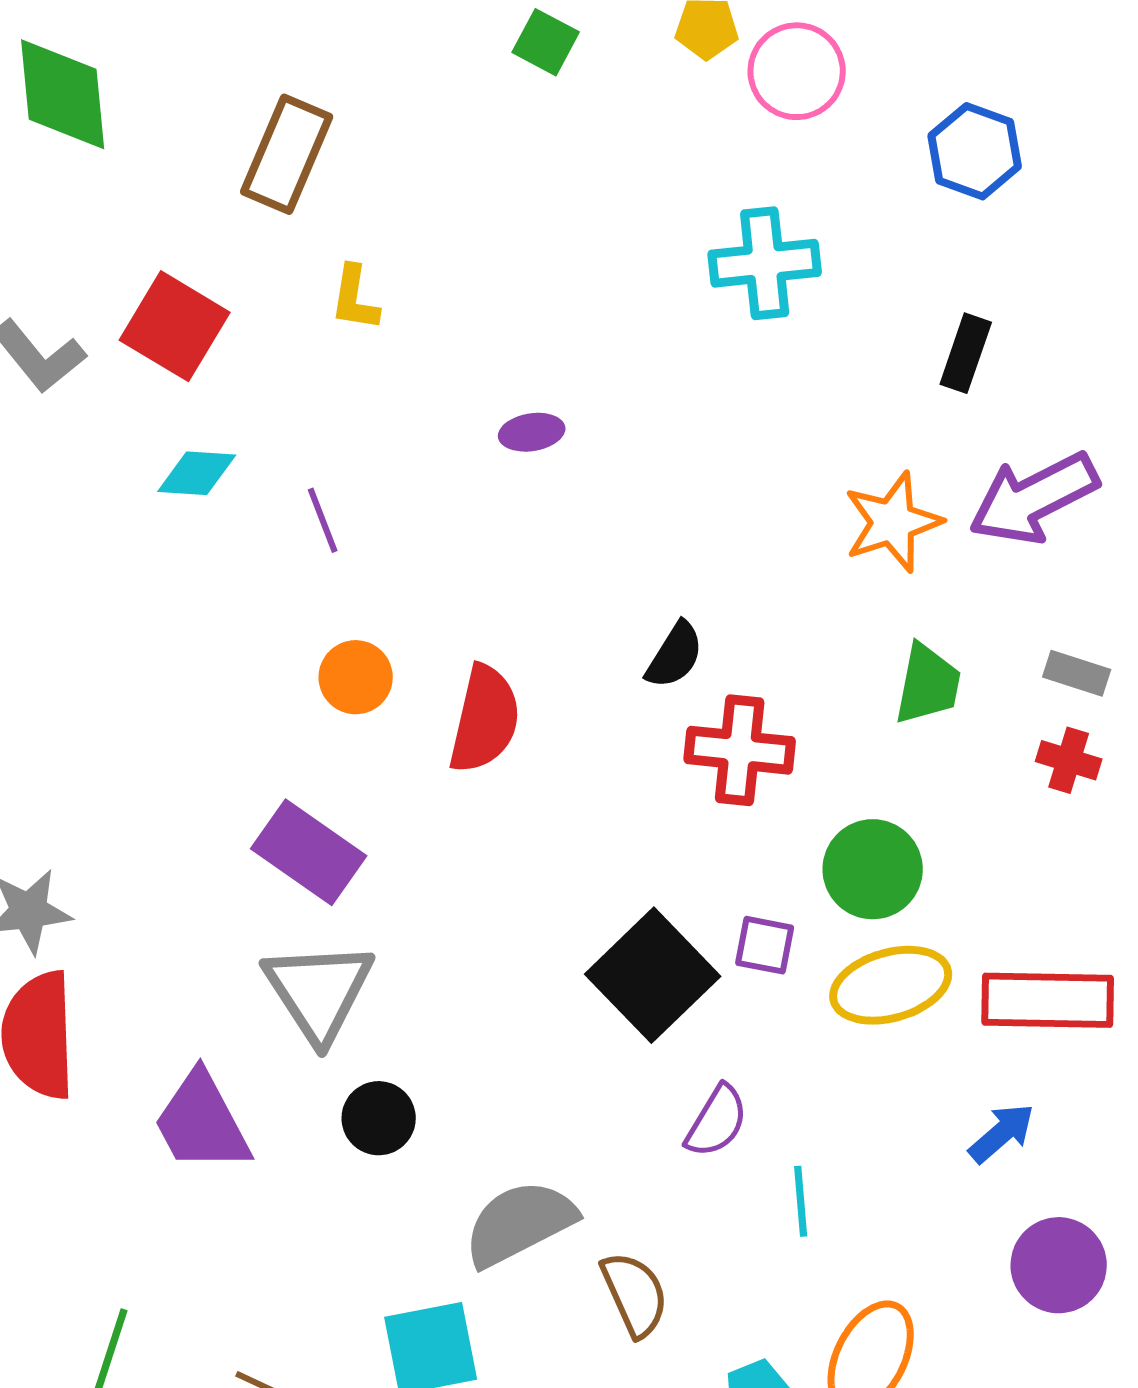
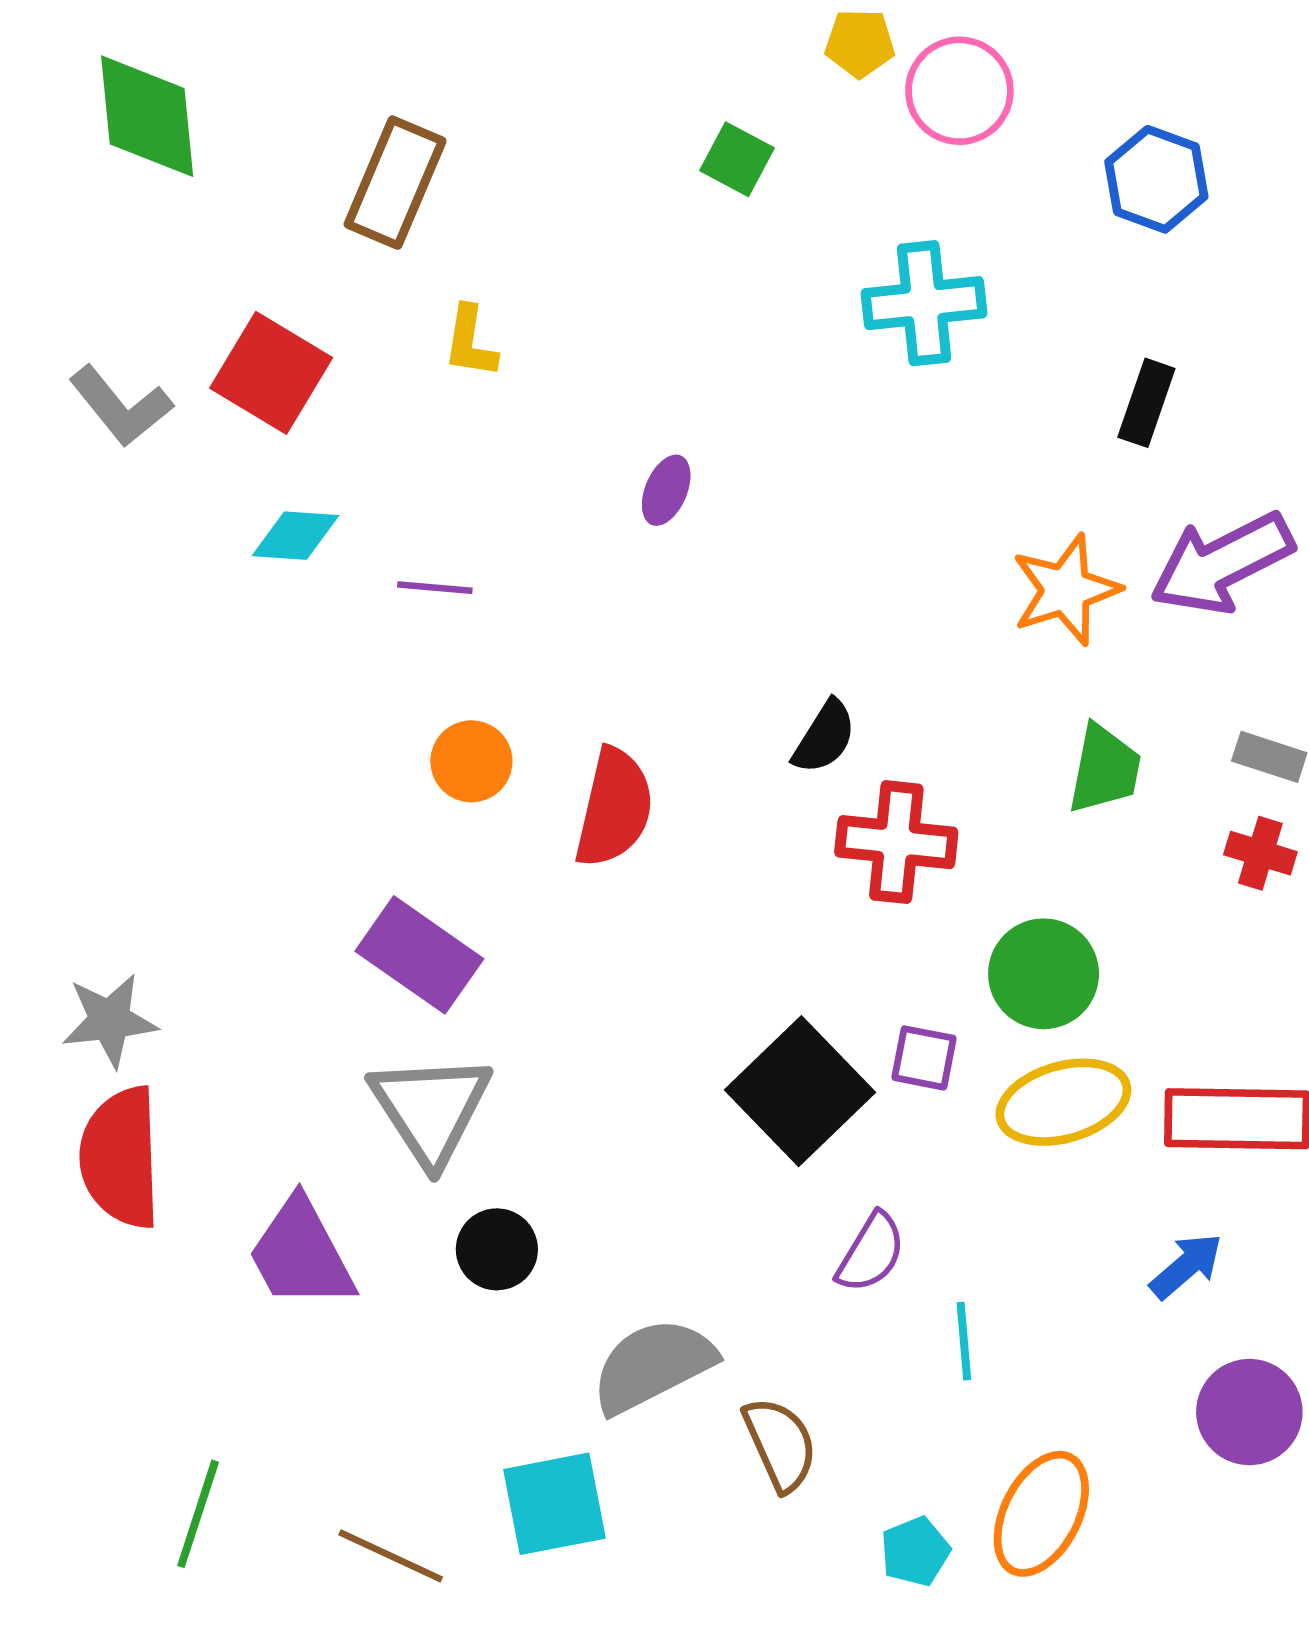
green square: (546, 42) -> (737, 159), moved
purple ellipse: (532, 432) -> (666, 490), turned -58
purple line: (323, 520) -> (435, 588), turned -64

